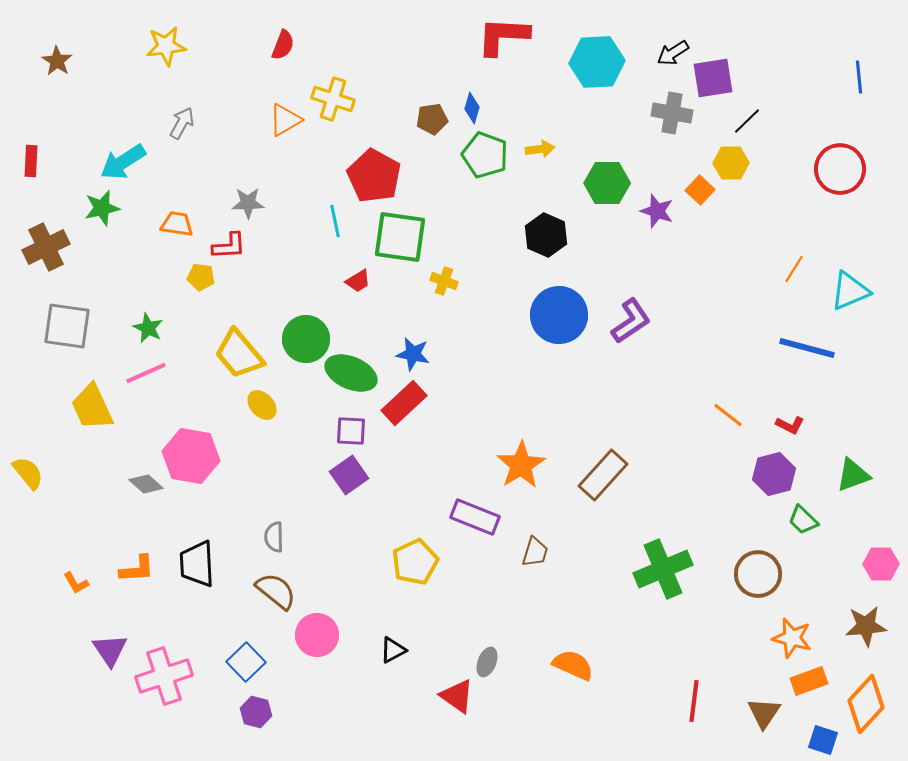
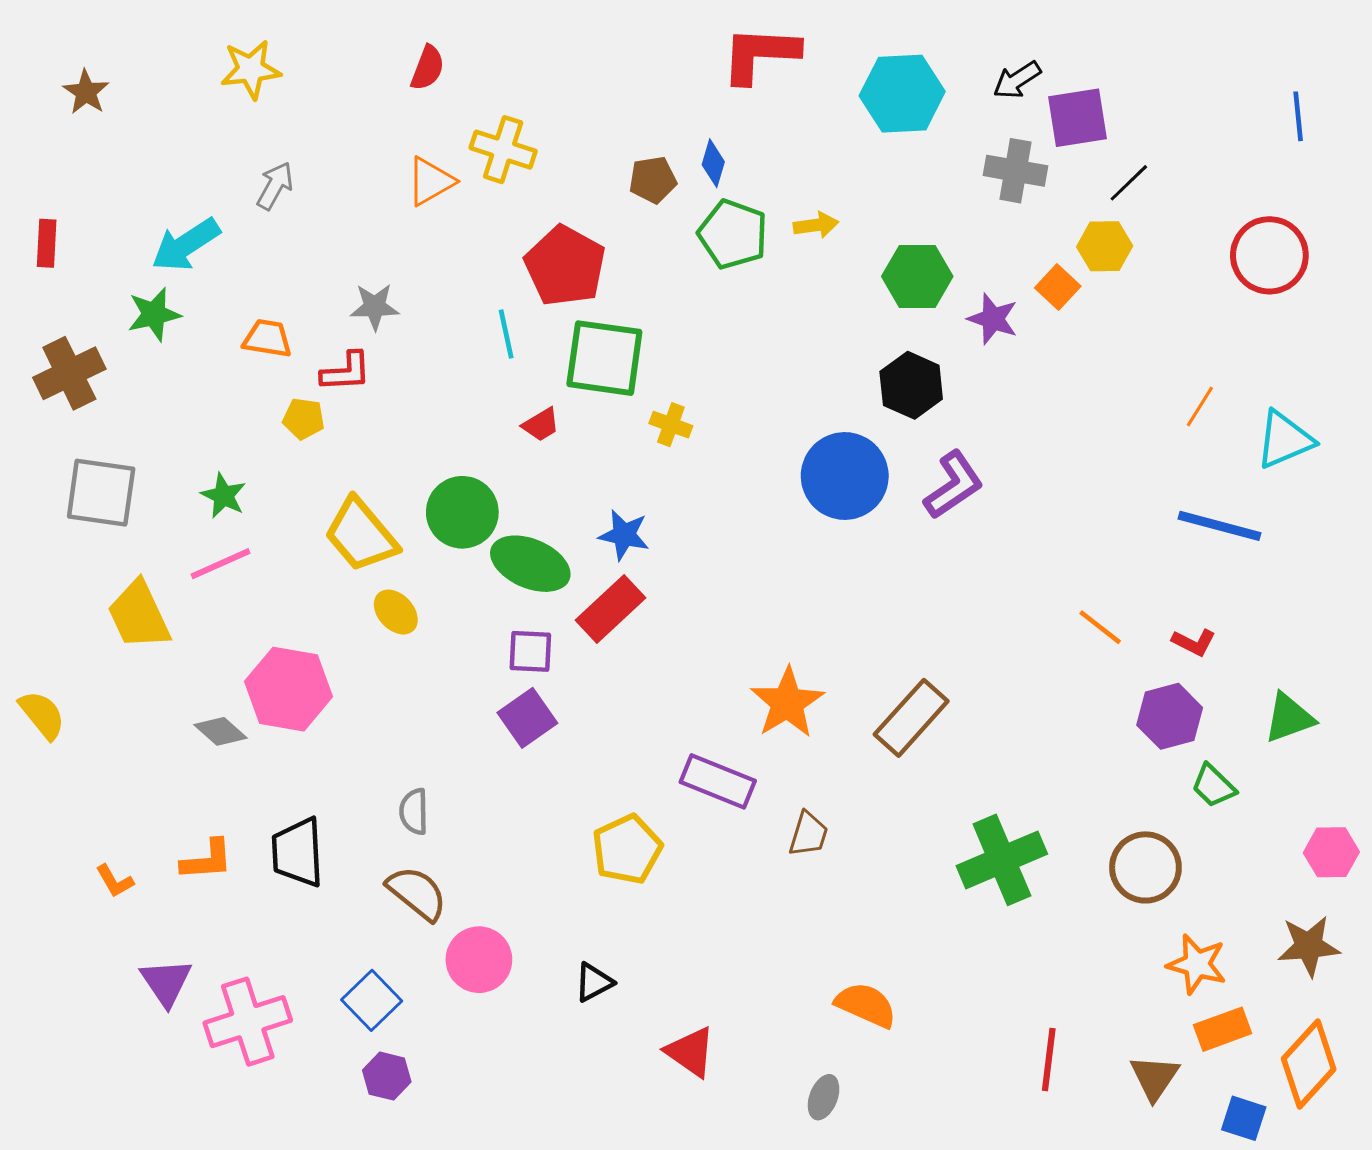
black hexagon: (546, 235) -> (911, 385), moved
gray ellipse: (487, 662) -> (824, 1097), moved

